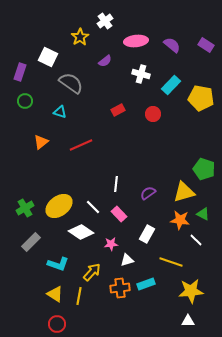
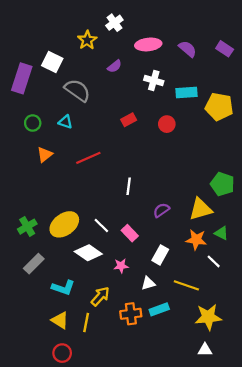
purple rectangle: (20, 72) -> (22, 78), size x1.5
cyan rectangle: (171, 85) -> (186, 92), turned 42
green circle: (25, 101) -> (33, 123), moved
white line: (116, 184) -> (129, 186), moved
white triangle: (127, 260) -> (148, 283), moved

